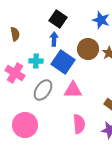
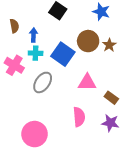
blue arrow: (54, 39) -> (34, 35), moved
pink triangle: (73, 90) -> (87, 82), moved
pink circle: (25, 125) -> (35, 134), moved

